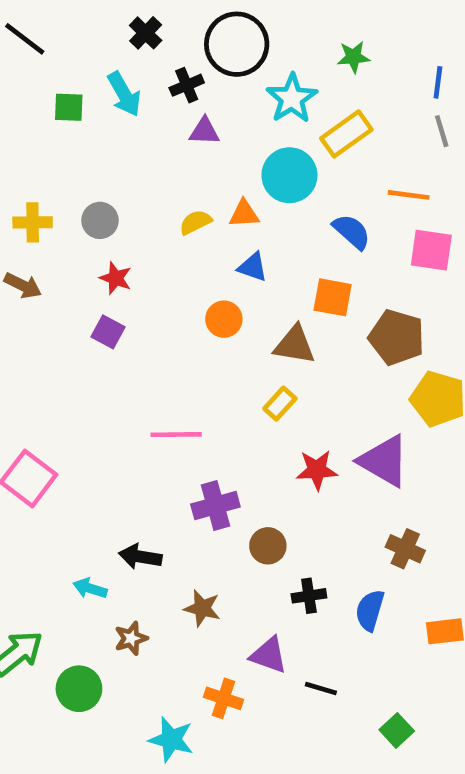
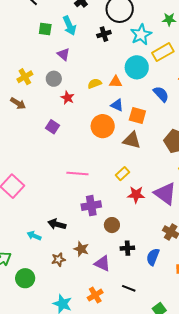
black cross: (187, 85) -> (104, 34), moved
purple triangle: (204, 131) -> (63, 54), moved, turned 32
yellow cross: (33, 222) -> (25, 77), turned -35
red star: (116, 278) -> (68, 98), moved
orange square: (333, 297) -> (137, 115), moved
orange circle: (224, 319) -> (103, 126), size x1.5
yellow rectangle: (280, 404) -> (122, 174), moved
brown star: (131, 638) -> (58, 259), moved
purple triangle: (269, 655) -> (102, 263), moved
orange cross: (224, 698) -> (95, 295), moved, turned 35

